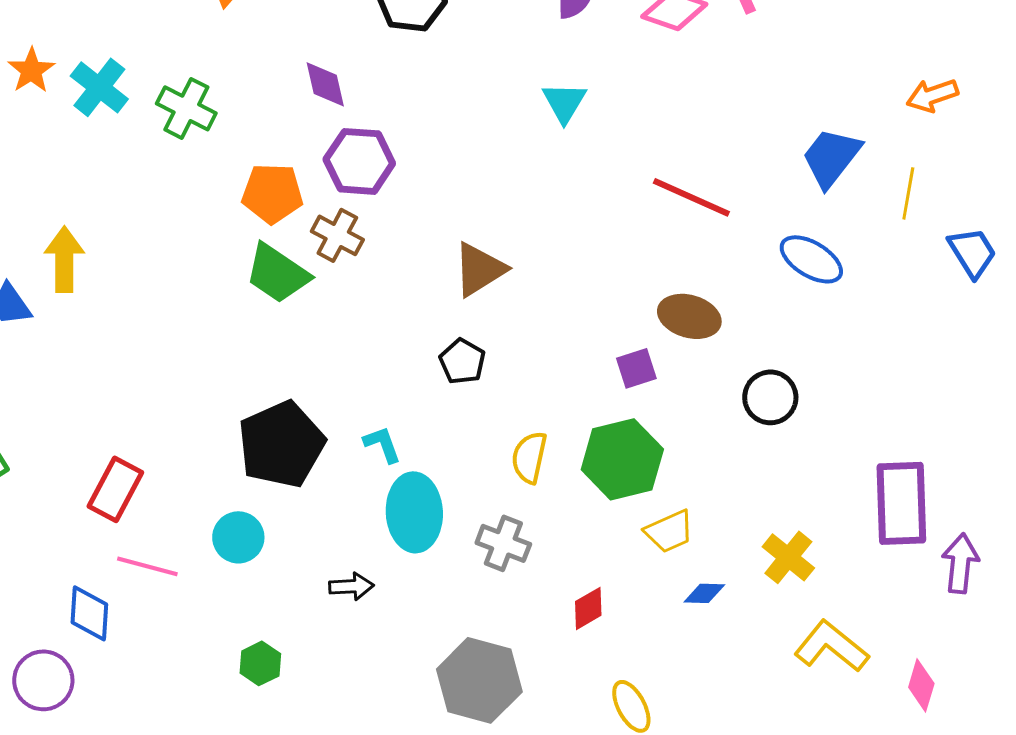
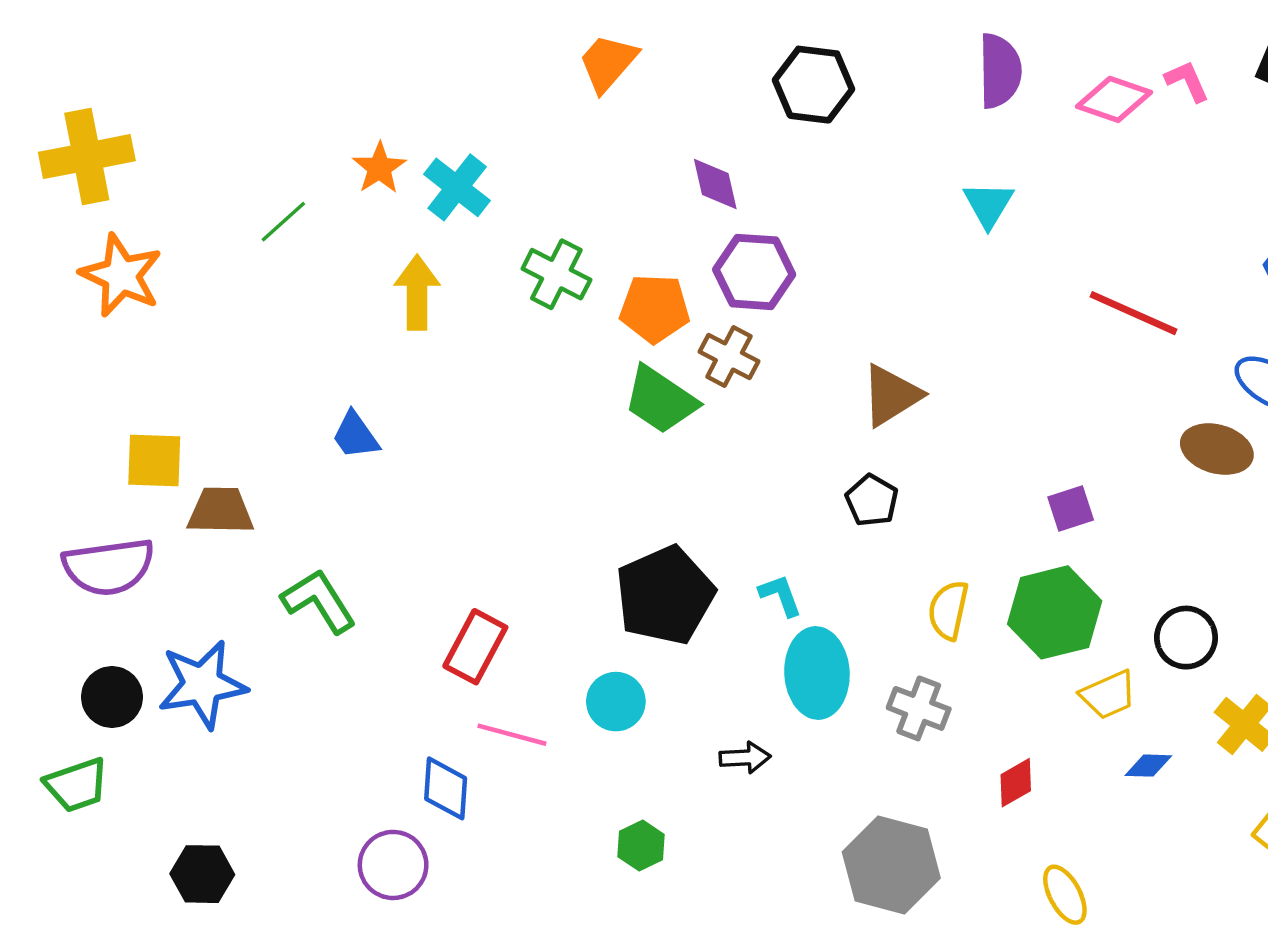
green cross: (186, 108) -> (556, 274), moved
yellow arrow: (64, 259) -> (417, 293), moved
brown ellipse: (689, 316) -> (1217, 449), moved
black circle: (770, 397) -> (1186, 638), moved

